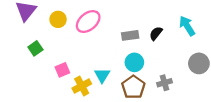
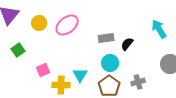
black semicircle: (156, 33) -> (127, 44), moved
yellow cross: (82, 86) -> (61, 85), turned 30

